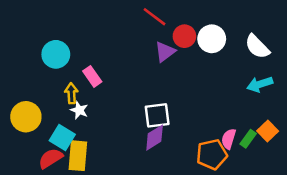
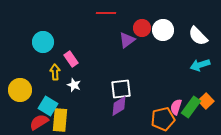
red line: (155, 17) -> (106, 13), moved, turned -36
white star: (79, 110) -> (74, 85), moved
green rectangle: (248, 139) -> (191, 107), size x1.5

